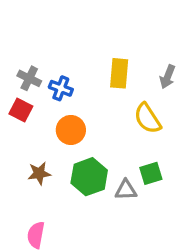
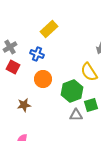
yellow rectangle: (119, 73) -> (49, 29), moved, turned 42
gray cross: (29, 78) -> (10, 47), moved, turned 32
green hexagon: (89, 177) -> (72, 91), moved

